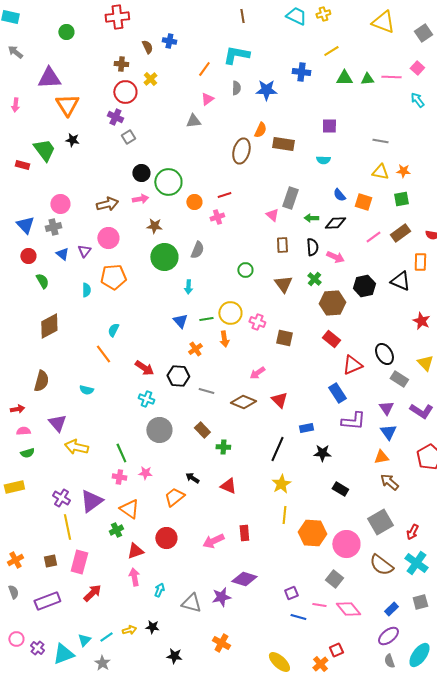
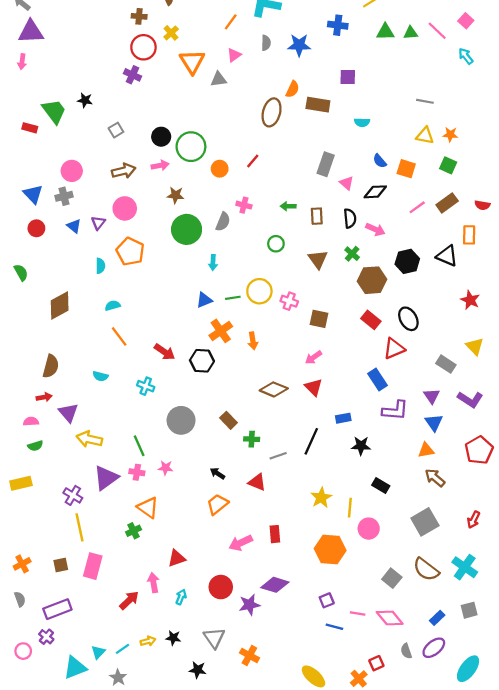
pink line: (391, 77) -> (437, 31), turned 42
purple triangle: (49, 78) -> (31, 32), moved
orange triangle: (67, 105) -> (192, 62), moved
purple square: (329, 126) -> (348, 77), moved
gray square: (128, 137) -> (116, 130), moved
red line: (224, 195) -> (253, 161), turned -32
green square: (401, 199) -> (448, 165), turned 35
pink triangle: (272, 215) -> (347, 183), moved
pink cross: (217, 217) -> (244, 205), moved, turned 32
green arrow: (311, 218) -> (288, 206), moved
orange pentagon: (113, 277) -> (130, 251), turned 30
green semicircle: (42, 281) -> (21, 272), moved
blue triangle: (180, 321) -> (204, 300), turned 49
cyan semicircle: (113, 330) -> (113, 306), moved, turned 48
orange arrow: (224, 339) -> (253, 341), moved
orange cross: (195, 349) -> (221, 331), size x1.5
black ellipse: (384, 354) -> (408, 319), moved
pink arrow: (257, 373) -> (313, 357), moved
gray line: (206, 391) -> (278, 456), moved, turned -35
cyan cross: (146, 399) -> (146, 386), moved
red arrow: (17, 409) -> (44, 397), moved
yellow star: (281, 484) -> (321, 498), moved
orange trapezoid: (174, 497) -> (217, 504), moved
purple triangle: (91, 501) -> (106, 478), moved
yellow line: (284, 515) -> (350, 508), moved
red arrow: (412, 532) -> (474, 520), moved
orange hexagon: (312, 533) -> (330, 550), moved
red circle: (166, 538) -> (221, 587), moved
pink circle: (346, 544) -> (369, 529), moved, size x0.7
red triangle: (135, 551) -> (177, 558), moved
gray square: (334, 579) -> (392, 578), moved
red arrow: (92, 593) -> (129, 600), moved
gray triangle: (191, 603) -> (214, 638), moved, turned 40
purple cross: (37, 648) -> (46, 637), moved
gray semicircle: (389, 661) -> (406, 651), moved

